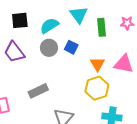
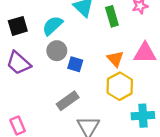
blue square: (71, 47) -> (75, 64), moved
gray rectangle: (38, 91) -> (68, 101), moved

